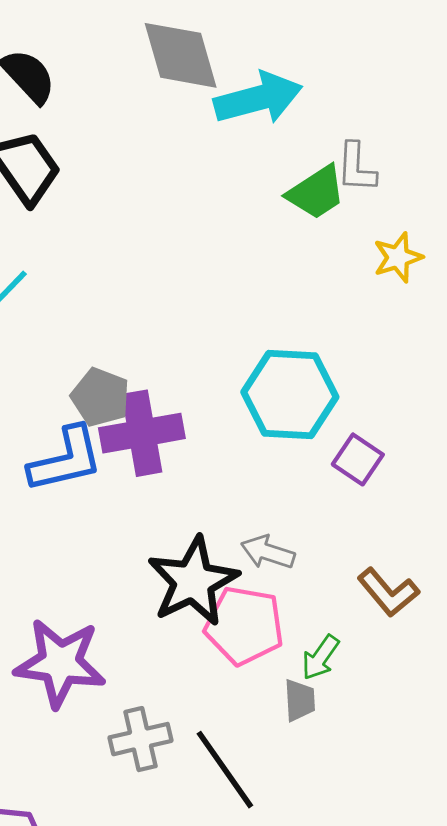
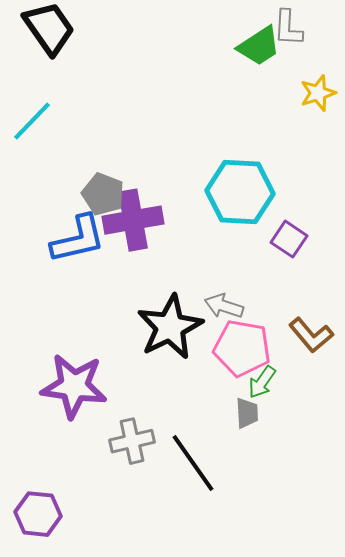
pink pentagon: (244, 626) -> (242, 348), moved

